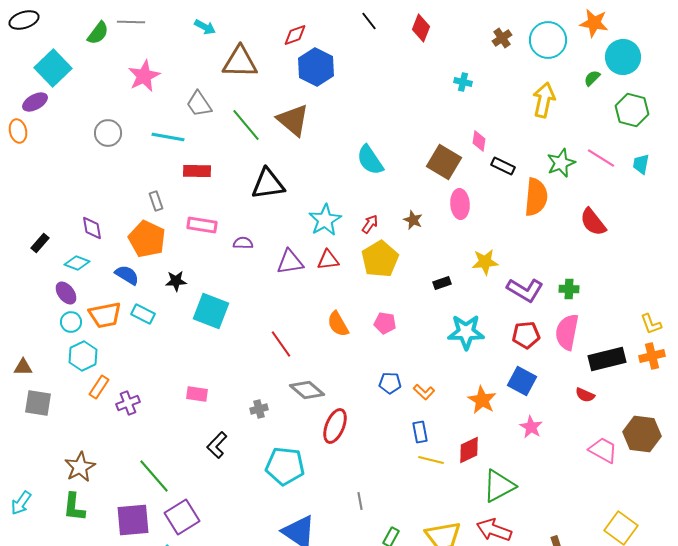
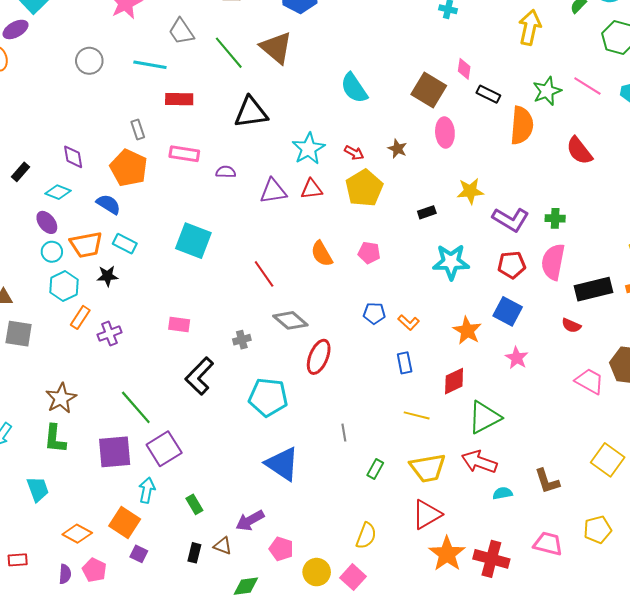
red arrow: (370, 224) -> (354, 153), turned 84
black star: (176, 281) -> (107, 276), moved
black L-shape: (217, 445) -> (199, 376), size x1.4
yellow line: (431, 460) -> (417, 415), moved

